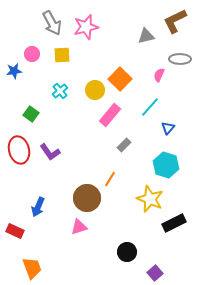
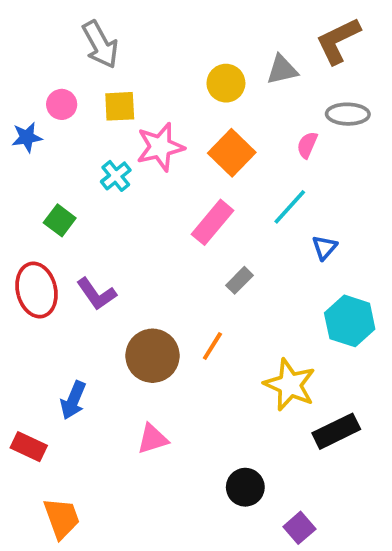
pink star: (86, 27) -> (160, 147), moved
yellow circle: (95, 90) -> (226, 83), moved
cyan hexagon: (166, 165) -> (350, 321), moved
brown circle: (87, 198) -> (153, 356), moved

